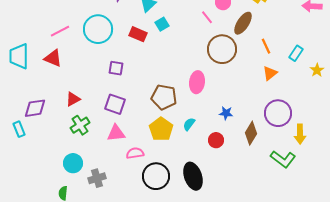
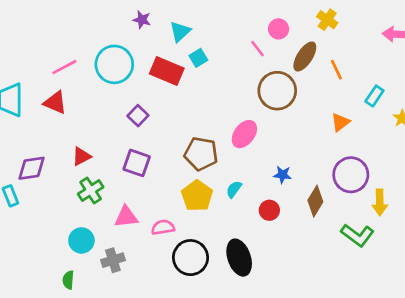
red rectangle: (138, 34) -> (167, 71), size x1.4
orange line: (266, 46) -> (336, 70), moved
purple square: (116, 68) -> (138, 116), turned 35
pink ellipse: (197, 82) -> (244, 134), turned 30
pink triangle: (116, 133) -> (126, 217), moved

